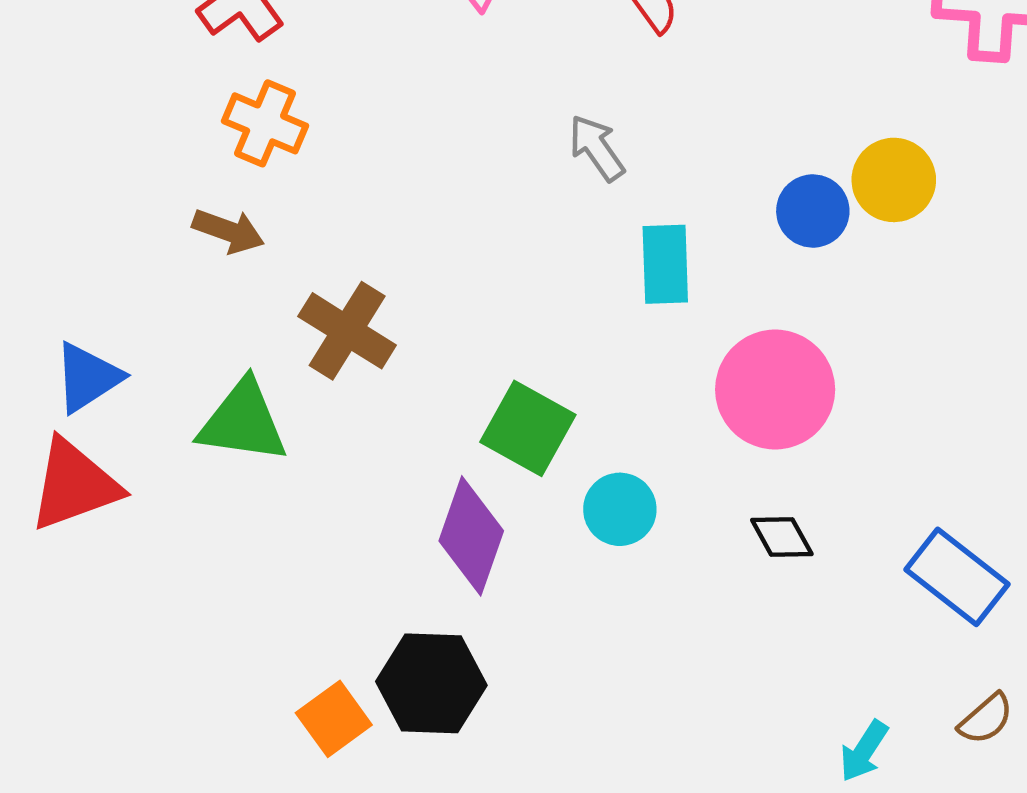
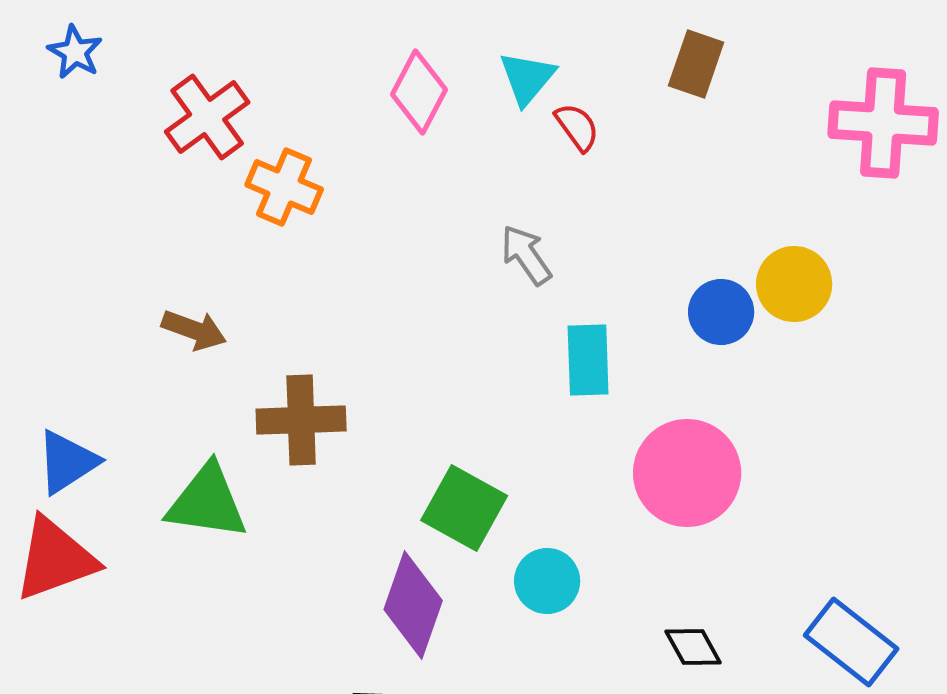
orange cross: (265, 123) -> (284, 187), moved
brown cross: (347, 331) -> (301, 420), turned -34
black diamond: (782, 537) -> (693, 647), moved

